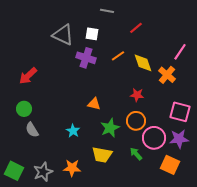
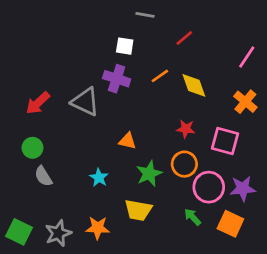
gray triangle: (63, 35) -> (85, 102), moved
pink line: (180, 52) -> (247, 57), moved
orange cross: (167, 75) -> (245, 102), moved
pink square: (180, 112) -> (225, 141), moved
green arrow: (136, 154) -> (192, 217), moved

